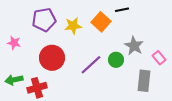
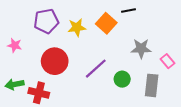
gray star: (134, 46) -> (141, 49), turned -30
green circle: (116, 60) -> (122, 79), moved
red cross: (37, 88) -> (39, 93), turned 30

